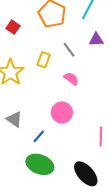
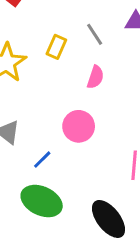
pink semicircle: (71, 79) -> (95, 77), turned 70

